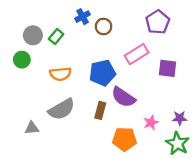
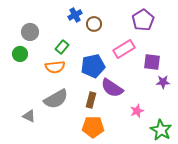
green rectangle: (56, 36) -> (62, 47), moved
purple star: (180, 118) -> (163, 82), moved
gray triangle: (32, 128) -> (29, 116), turned 32
orange pentagon: (124, 139) -> (93, 127), moved

